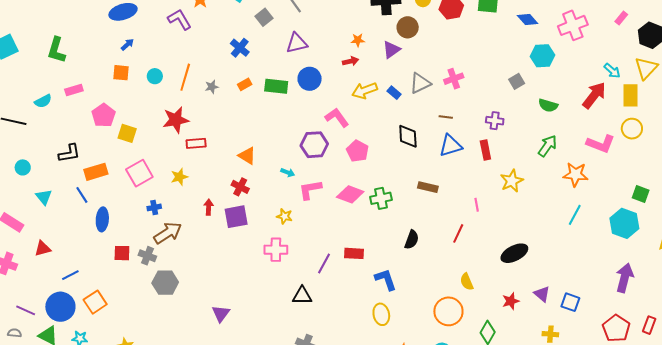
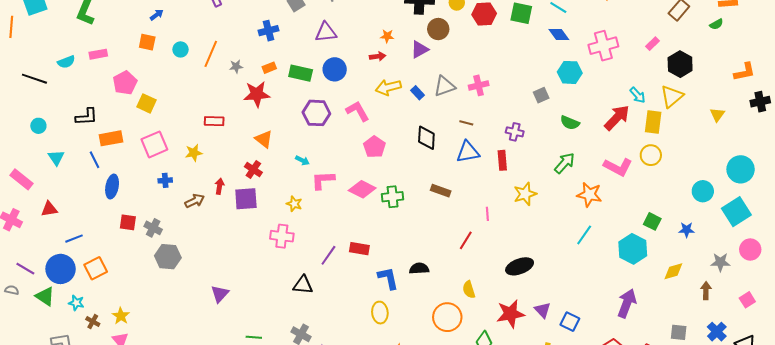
blue cross: (240, 48) -> (269, 31), turned 30
red star: (176, 120) -> (257, 94), moved
purple hexagon: (314, 145) -> (316, 113), moved
brown arrow: (168, 233) -> (195, 201), moved, size x0.7
black semicircle: (412, 240) -> (419, 268), moved, turned -120
red star: (511, 301) -> (510, 314), size x1.6

